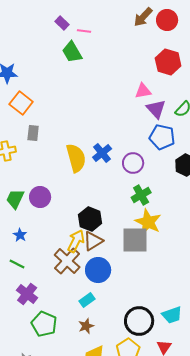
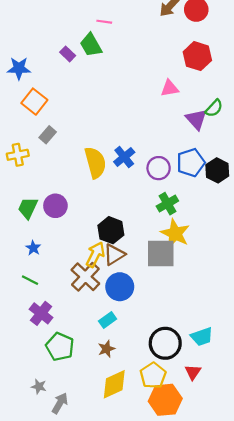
purple rectangle: (62, 23) -> (68, 54), moved
purple triangle: (156, 109) -> (196, 119), moved
gray rectangle: (33, 133) -> (48, 135), turned 35
blue pentagon: (162, 137) -> (191, 163), moved, turned -30

